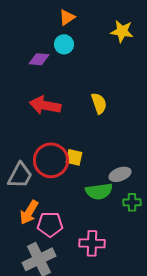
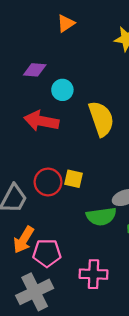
cyan circle: (64, 44) -> (62, 90), moved
yellow semicircle: (99, 103) -> (101, 119), size x1.5
red circle: (51, 160) -> (48, 182), size x0.7

